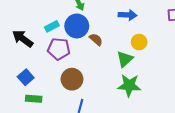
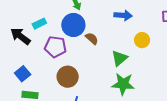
cyan rectangle: (52, 26) -> (39, 24), moved
yellow circle: (139, 42) -> (142, 40), moved

